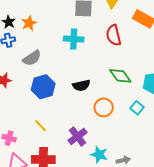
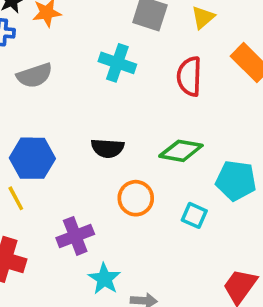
green diamond: (120, 76) -> (181, 151), turned -60
blue hexagon: (43, 87) -> (32, 158), moved
cyan square: (137, 108) -> (194, 215), turned -32

